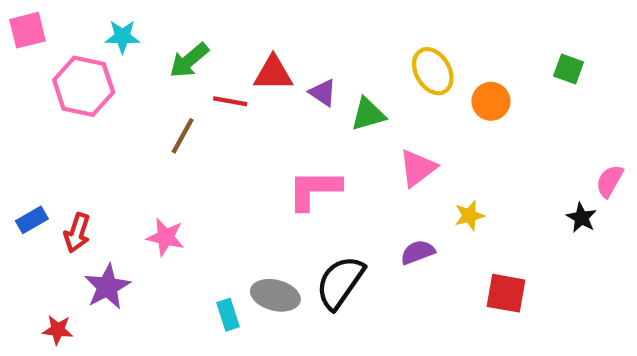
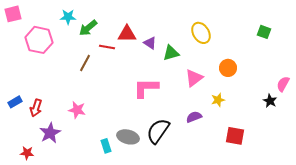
cyan star: (122, 37) -> (68, 17), moved
orange circle: (491, 101) -> (228, 68), moved

